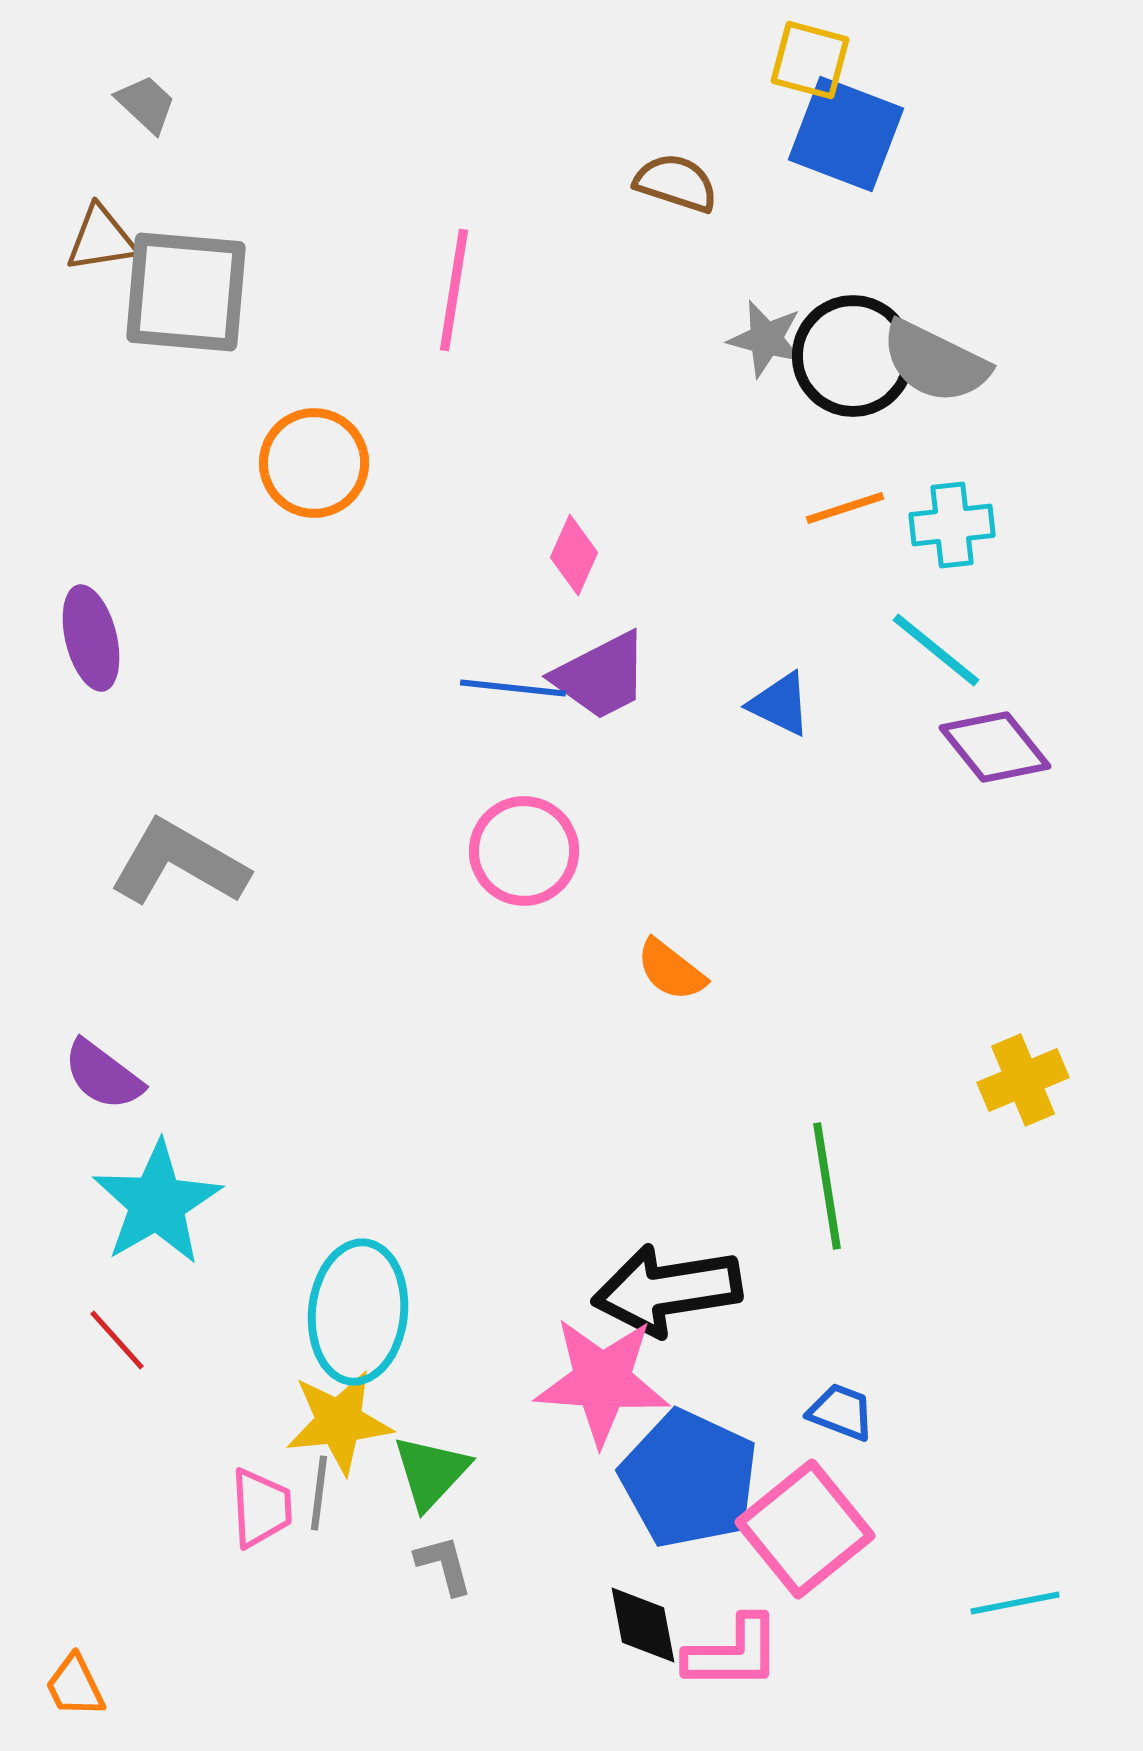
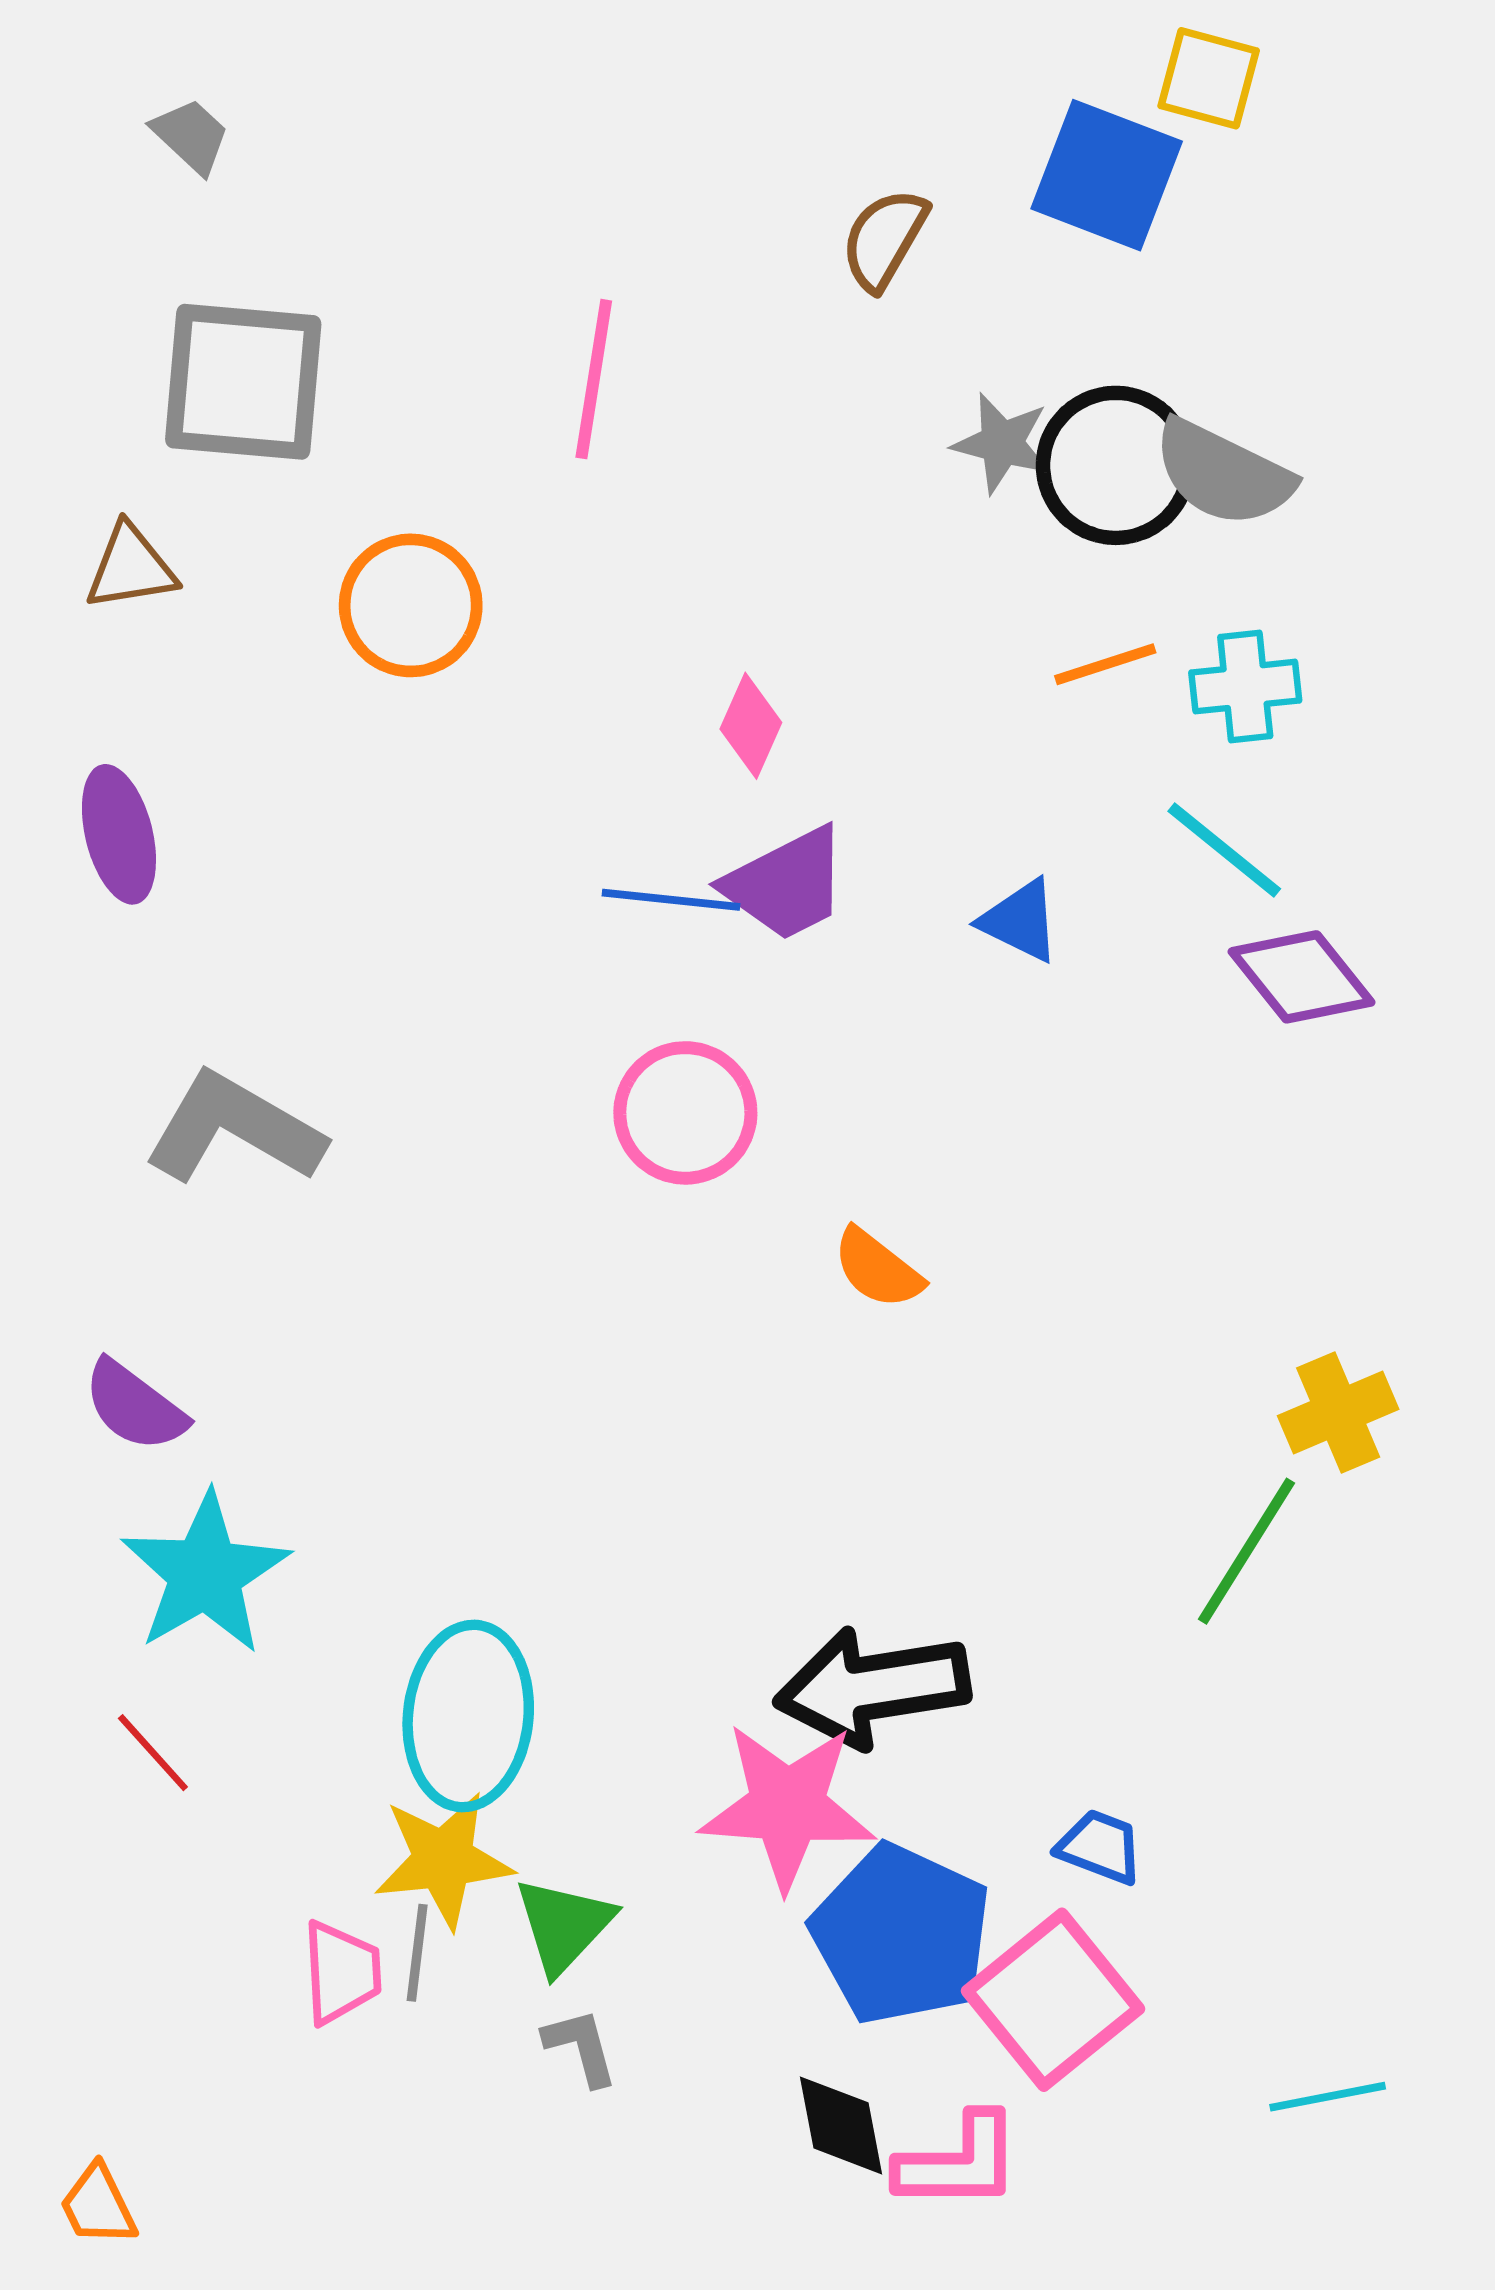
yellow square: (810, 60) -> (1209, 78), moved
brown semicircle: (676, 183) -> (884, 239), turned -78
brown triangle: (101, 239) -> (131, 567), moved
green line: (827, 1186) -> (1247, 1551), moved, turned 41

